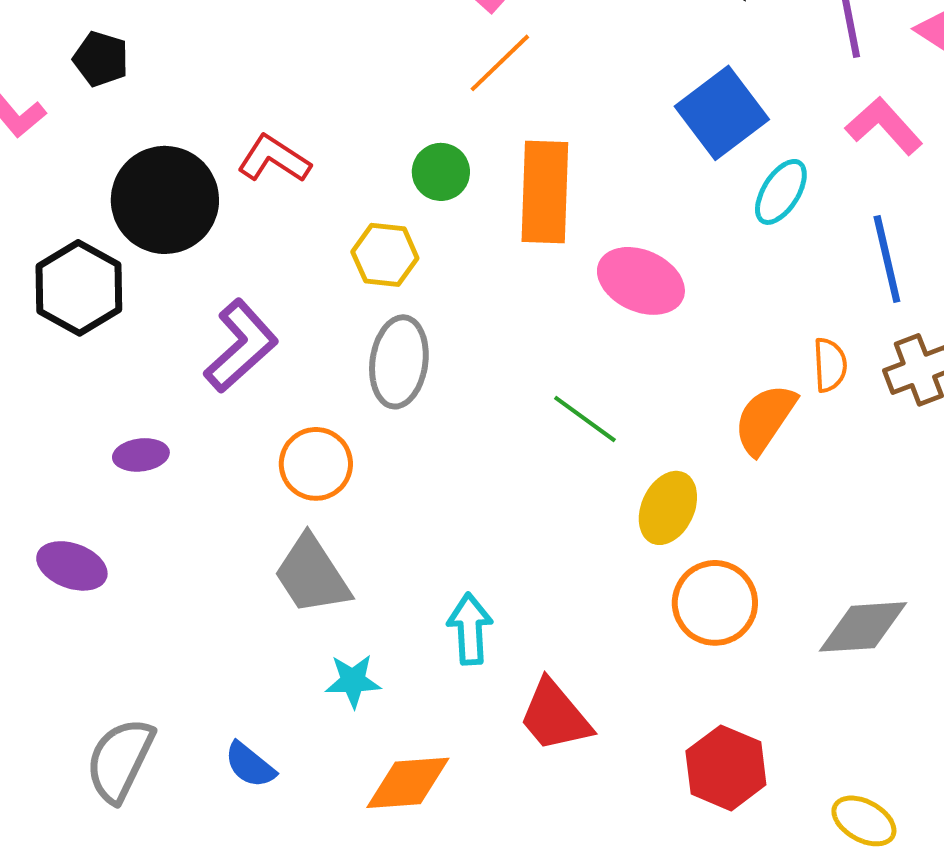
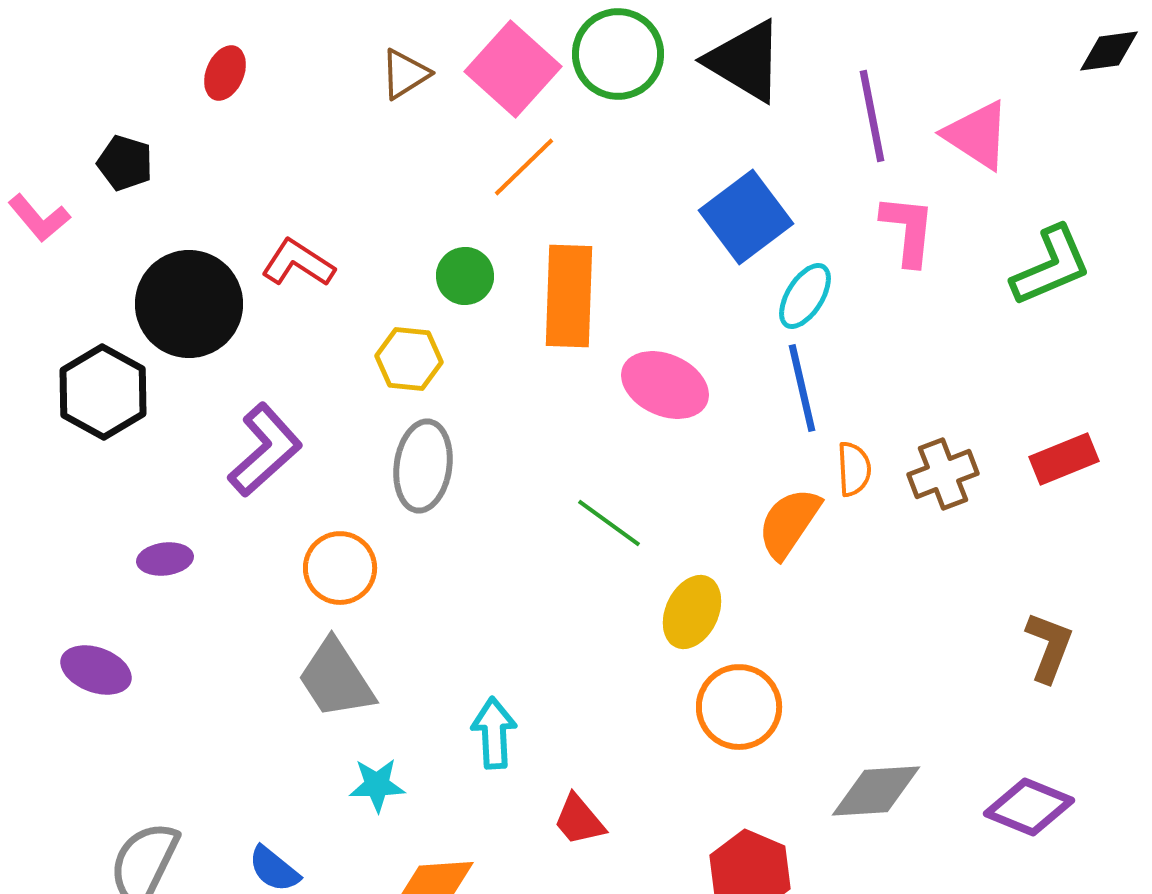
pink L-shape: (884, 126) -> (908, 230), turned 48
blue line: (887, 259) -> (802, 388), moved
gray diamond: (863, 627) -> (876, 791), moved
red trapezoid: (555, 716) -> (579, 820), size x0.7

